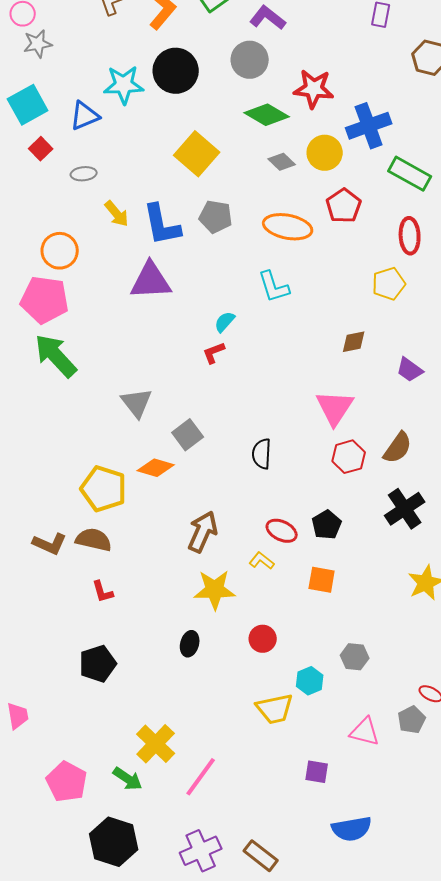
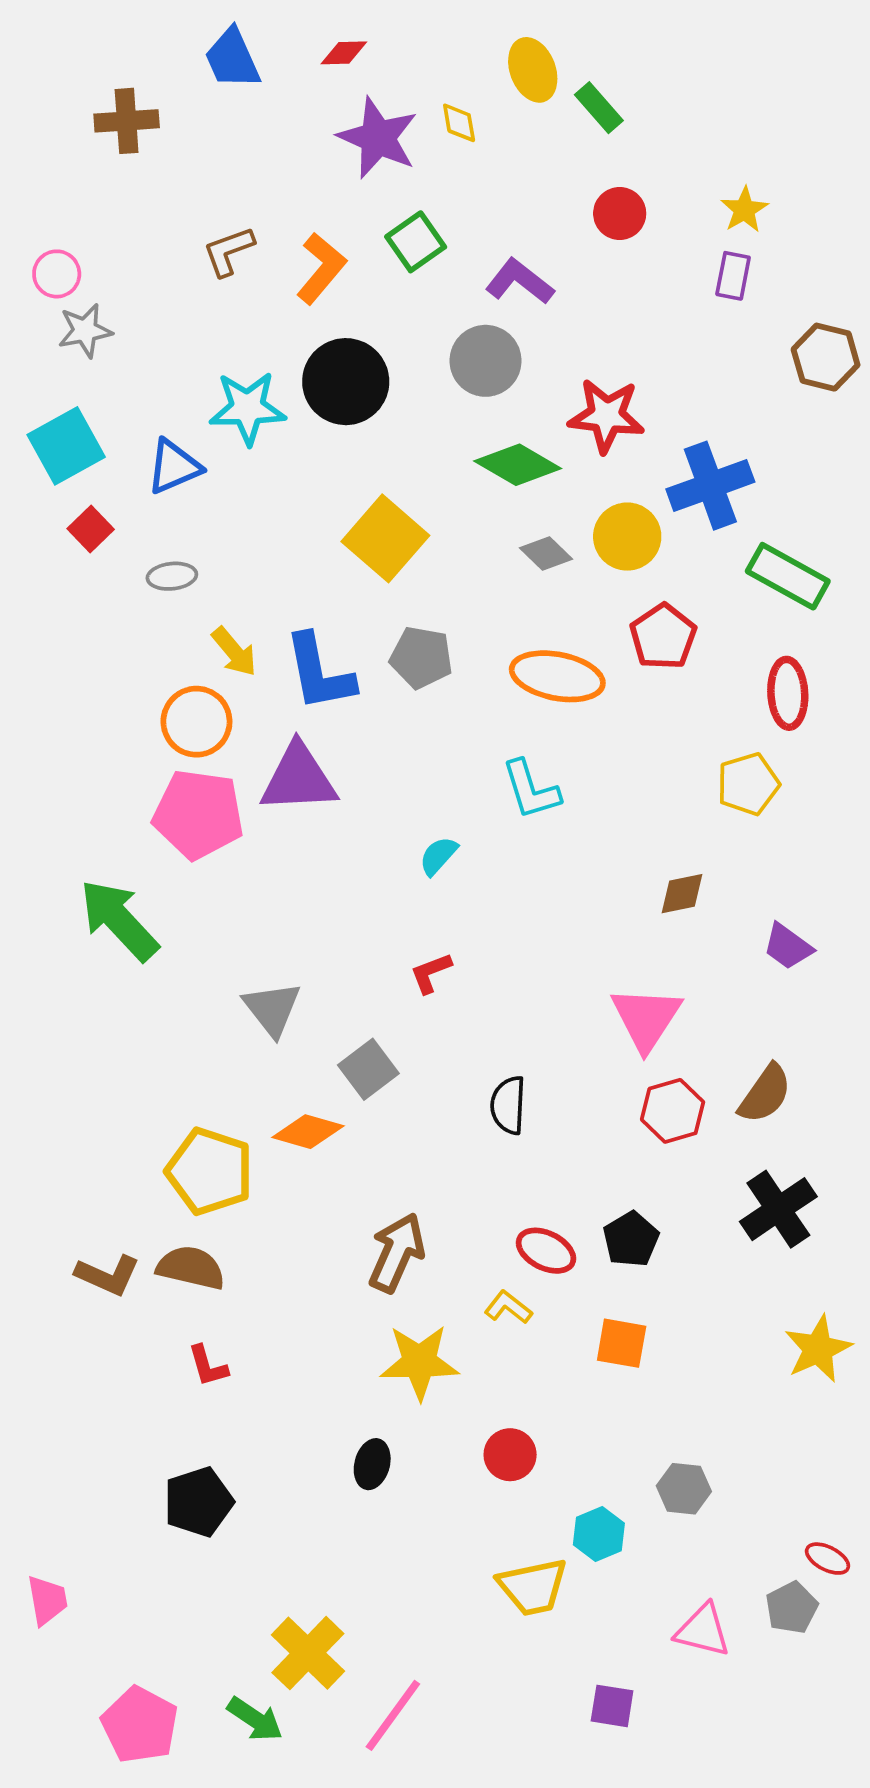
orange circle: (60, 251) -> (196, 722), moved
pink pentagon: (45, 300) -> (198, 814), moved
red L-shape: (214, 353) -> (431, 973), moved

